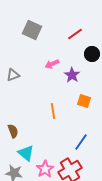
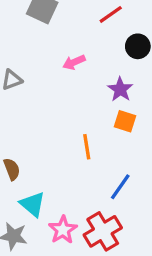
purple star: (72, 75) -> (120, 89), moved
orange line: (53, 111) -> (87, 147), moved

